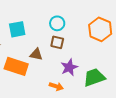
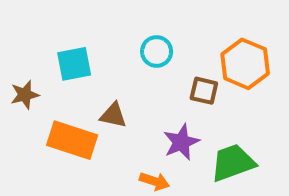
brown square: (57, 42) -> (204, 91), moved

